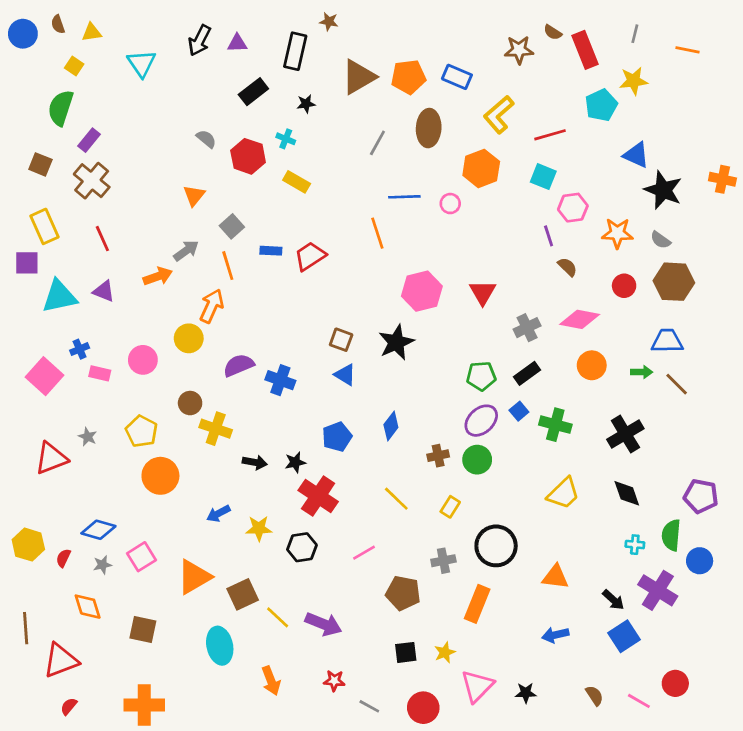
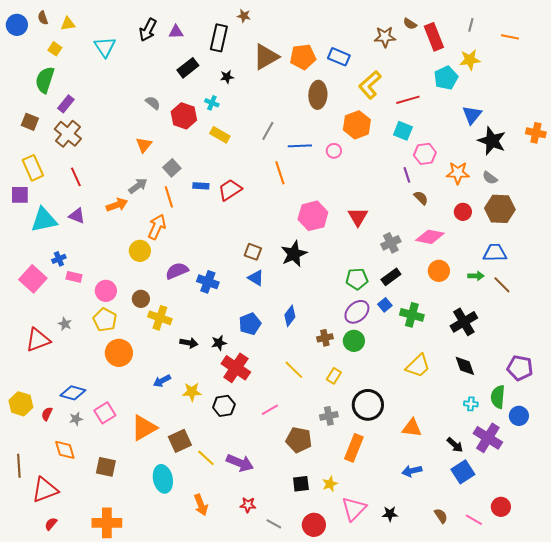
gray line: (377, 143) -> (268, 131), moved
blue triangle: (636, 155) -> (472, 115), turned 45
pink circle: (143, 360) -> (106, 291), moved

